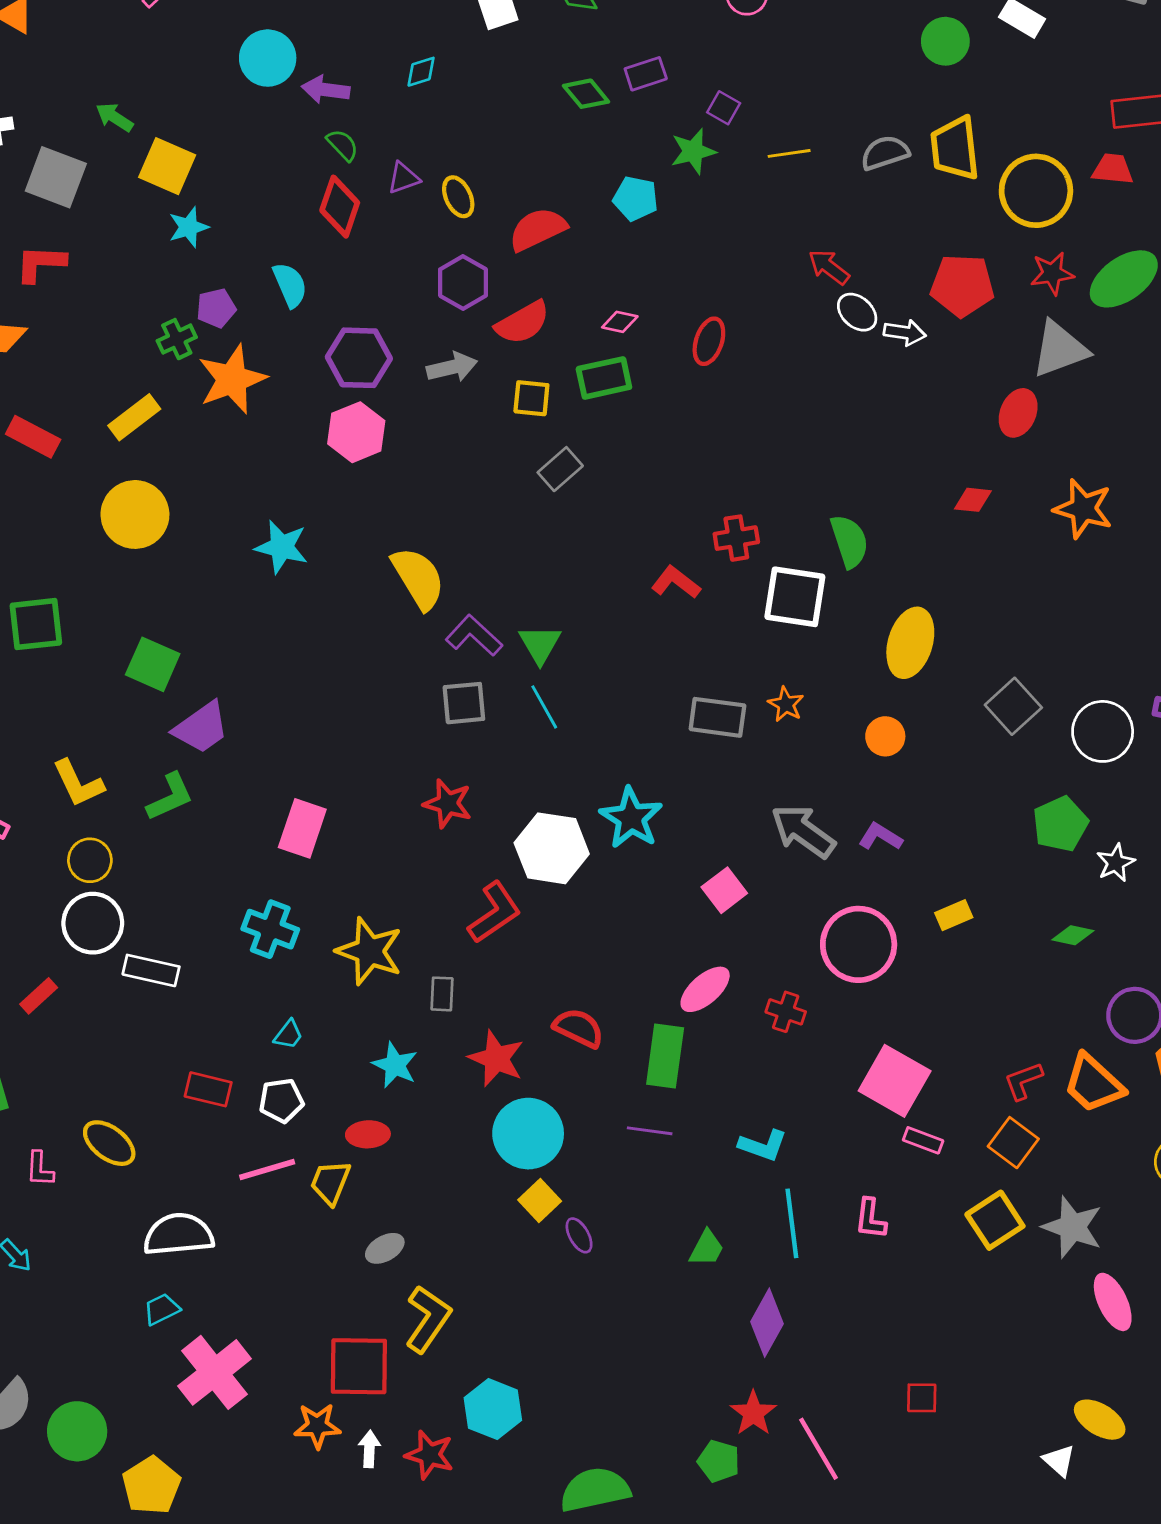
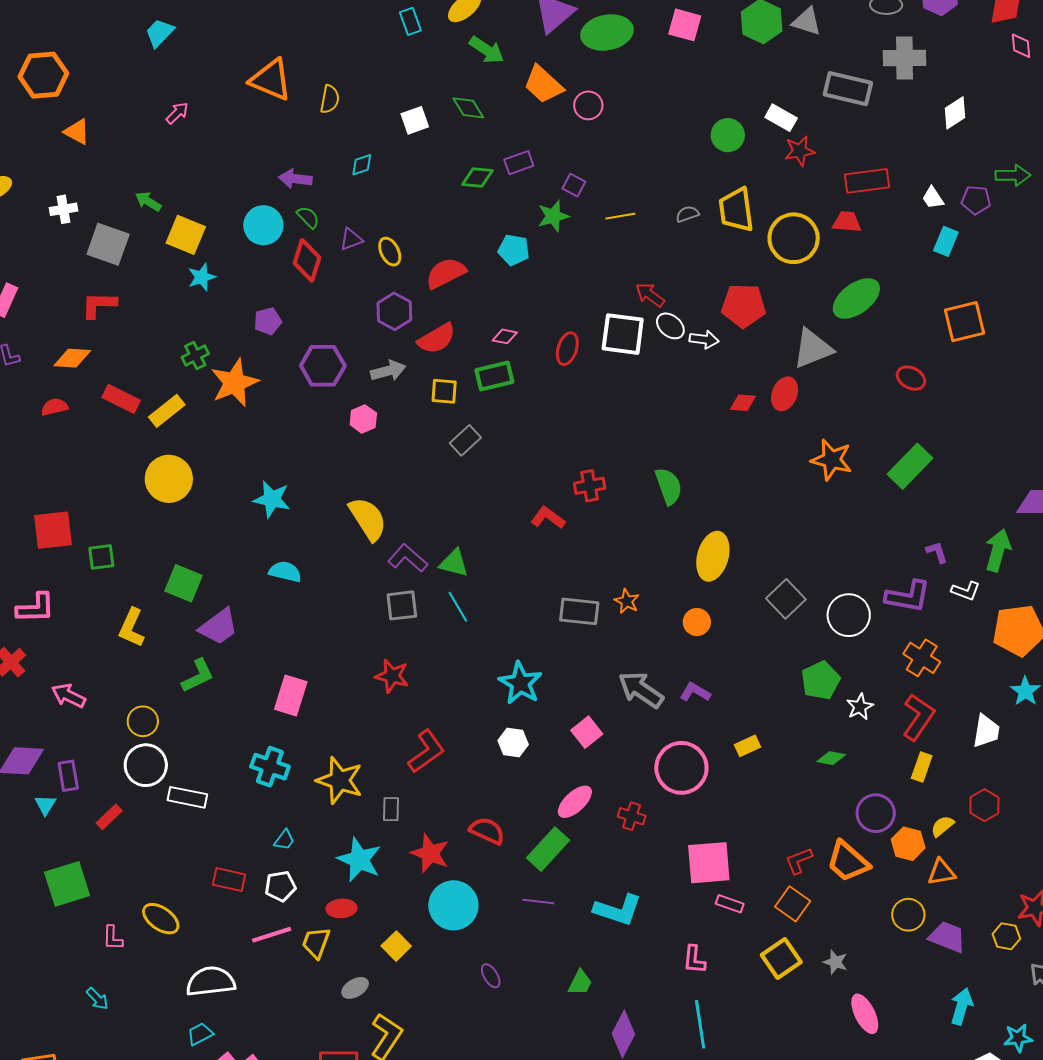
cyan circle: (268, 58) -> (263, 225), moved
green diamond: (586, 94) -> (477, 178), turned -44
gray semicircle: (885, 153) -> (687, 214), size x0.7
red star: (1052, 273) -> (800, 151), moved
cyan semicircle: (290, 285) -> (285, 572), moved, turned -52
purple pentagon: (216, 308) -> (268, 321), moved
pink hexagon: (356, 432) -> (363, 419), moved, size x0.7
red rectangle: (33, 437) -> (121, 399), moved
red diamond: (973, 500) -> (743, 403), moved
white square: (795, 597) -> (623, 334), moved
green square: (36, 624) -> (101, 557), size x0.7
green triangle: (540, 644) -> (454, 563), turned -44
yellow L-shape: (78, 783) -> (132, 628), moved, turned 51
white hexagon: (552, 848) -> (513, 742), moved, size x0.6
green rectangle: (665, 1056) -> (548, 849), turned 36
cyan star: (395, 1065) -> (359, 860), size x1.4
pink square: (895, 1081) -> (709, 863), turned -33
cyan L-shape: (763, 1145) -> (618, 910), size x1.4
yellow square: (540, 1201) -> (396, 946), moved
cyan line: (792, 1223) -> (700, 1024), moved
gray star: (1072, 1227) -> (835, 962), size x0.6

